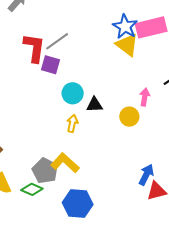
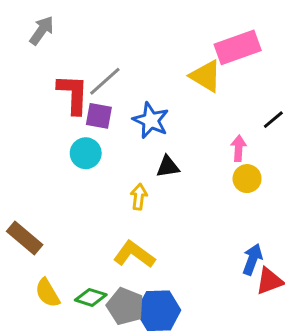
blue star: (125, 27) -> (151, 120), moved
cyan circle: (73, 93) -> (86, 153), moved
yellow circle: (129, 117) -> (247, 179), moved
gray pentagon: (45, 171) -> (125, 306), moved

